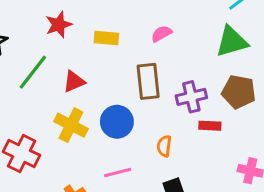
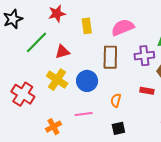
pink semicircle: (161, 34) -> (123, 27), size x1.6
yellow rectangle: (106, 38) -> (87, 26), turned 70
purple cross: (191, 97) -> (144, 56), moved

